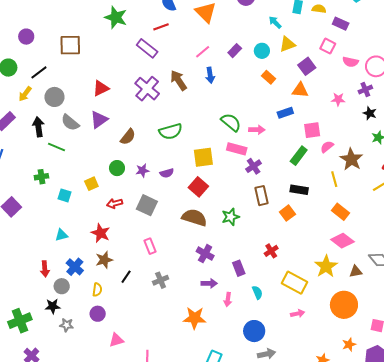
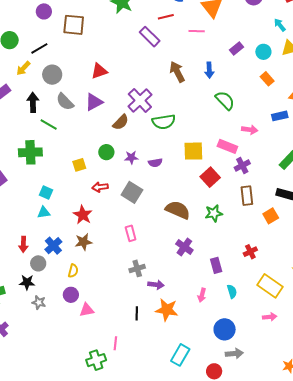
purple circle: (26, 37) -> (44, 11), moved
pink line: (203, 52) -> (197, 31), moved, turned 35
purple cross: (147, 89) -> (140, 100), moved
green semicircle: (231, 122) -> (225, 100), moved
green cross: (41, 177) -> (30, 152), size x1.6
red square: (198, 187) -> (210, 177), moved
cyan square: (65, 195) -> (46, 193), moved
black line: (126, 277) -> (137, 313), moved, turned -40
purple arrow: (209, 283) -> (156, 285), moved
pink triangle: (116, 340) -> (87, 310), moved

